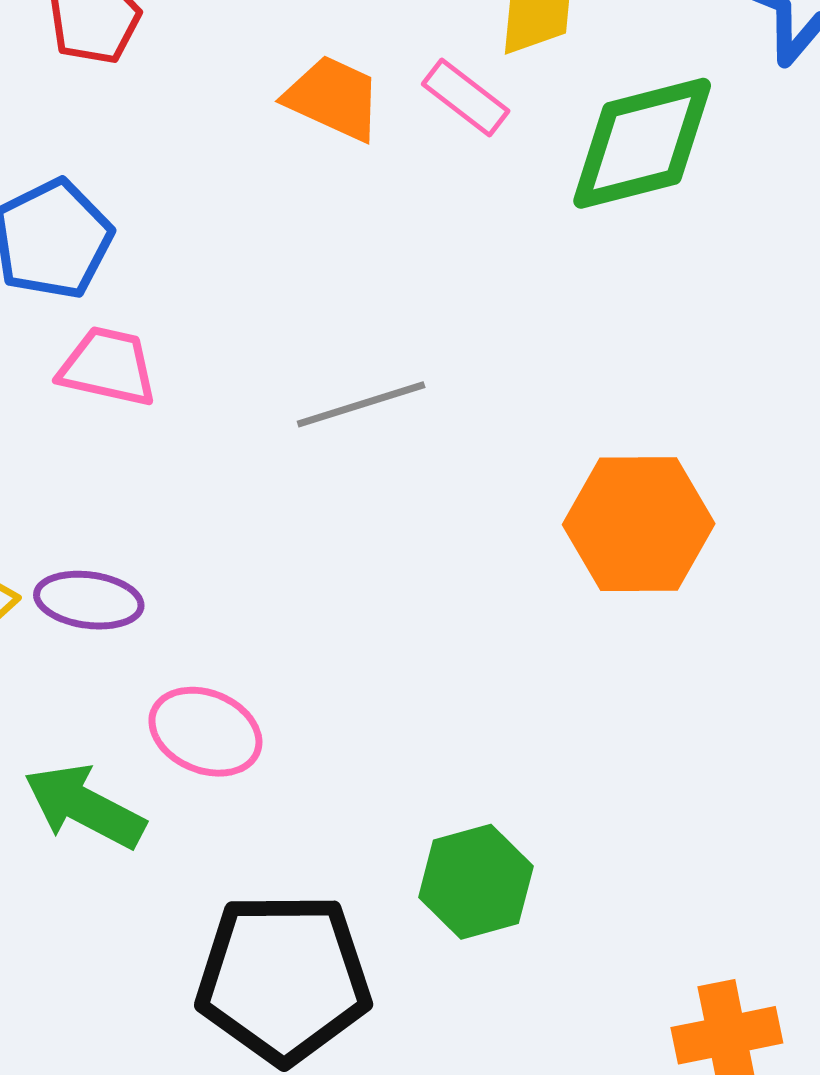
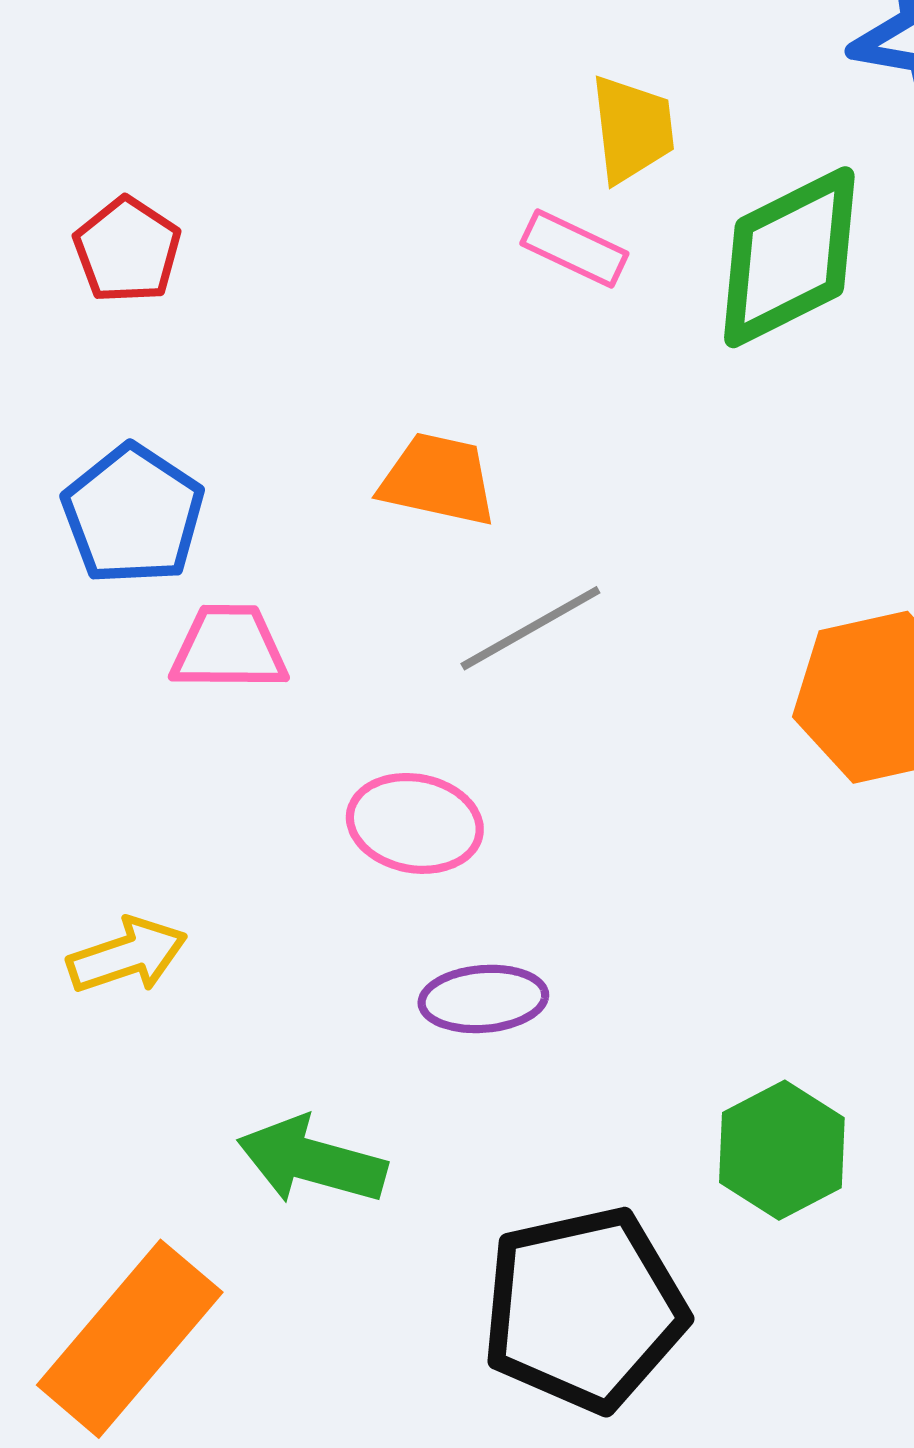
orange trapezoid: (333, 98) -> (438, 480), moved
purple ellipse: (89, 600) -> (483, 999), moved
pink ellipse: (205, 732) -> (415, 823), moved

